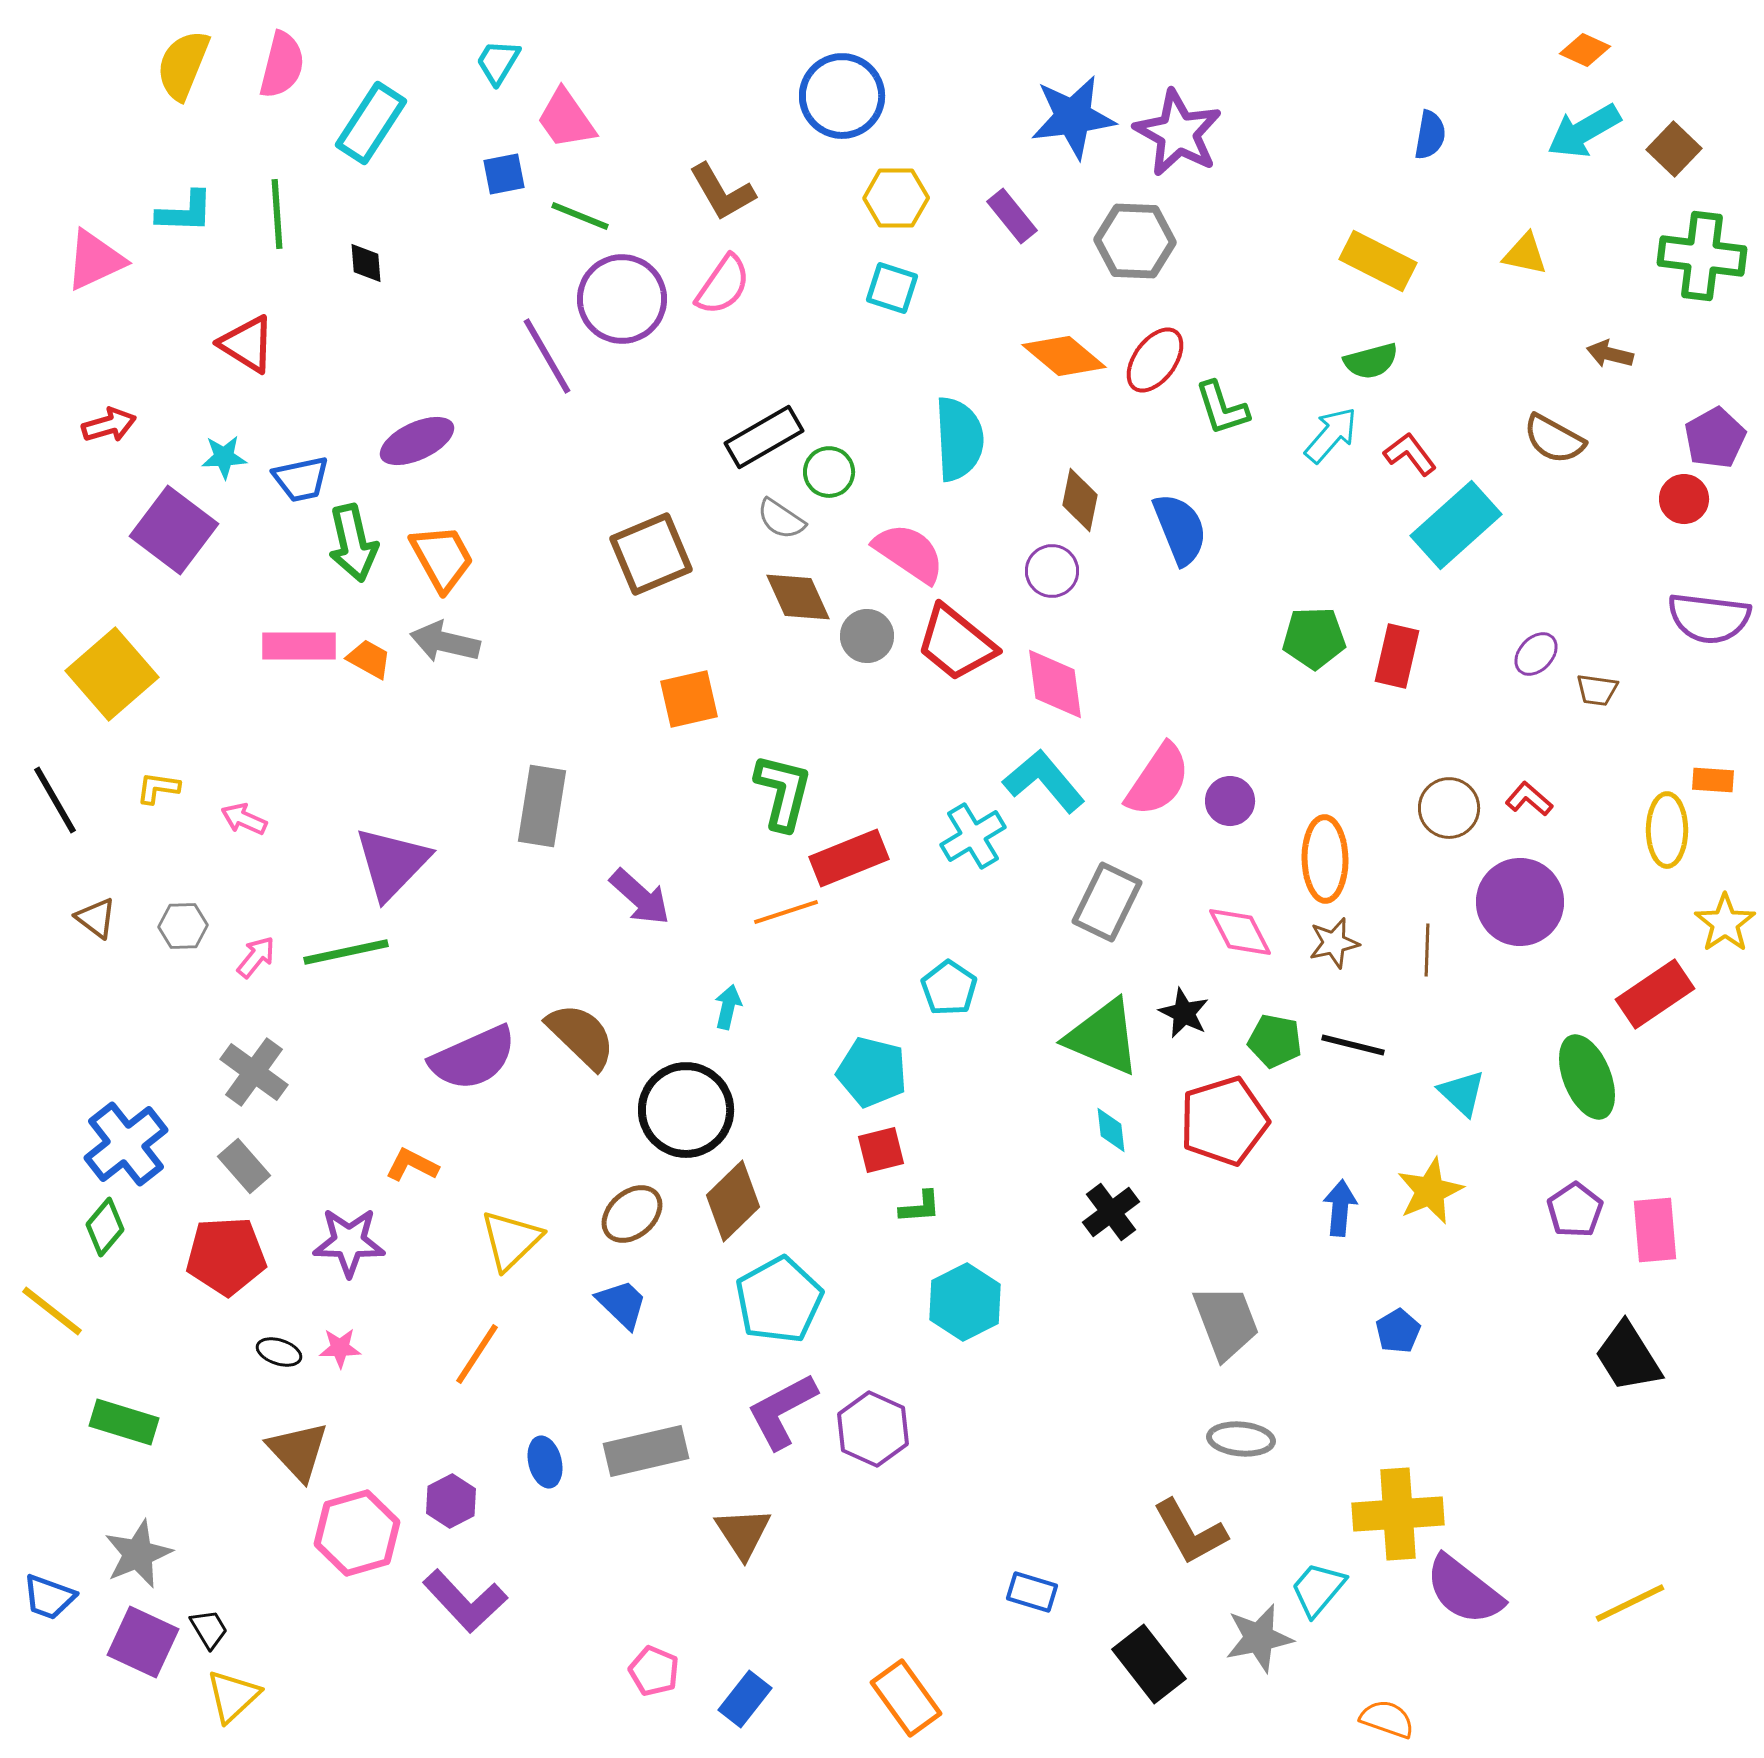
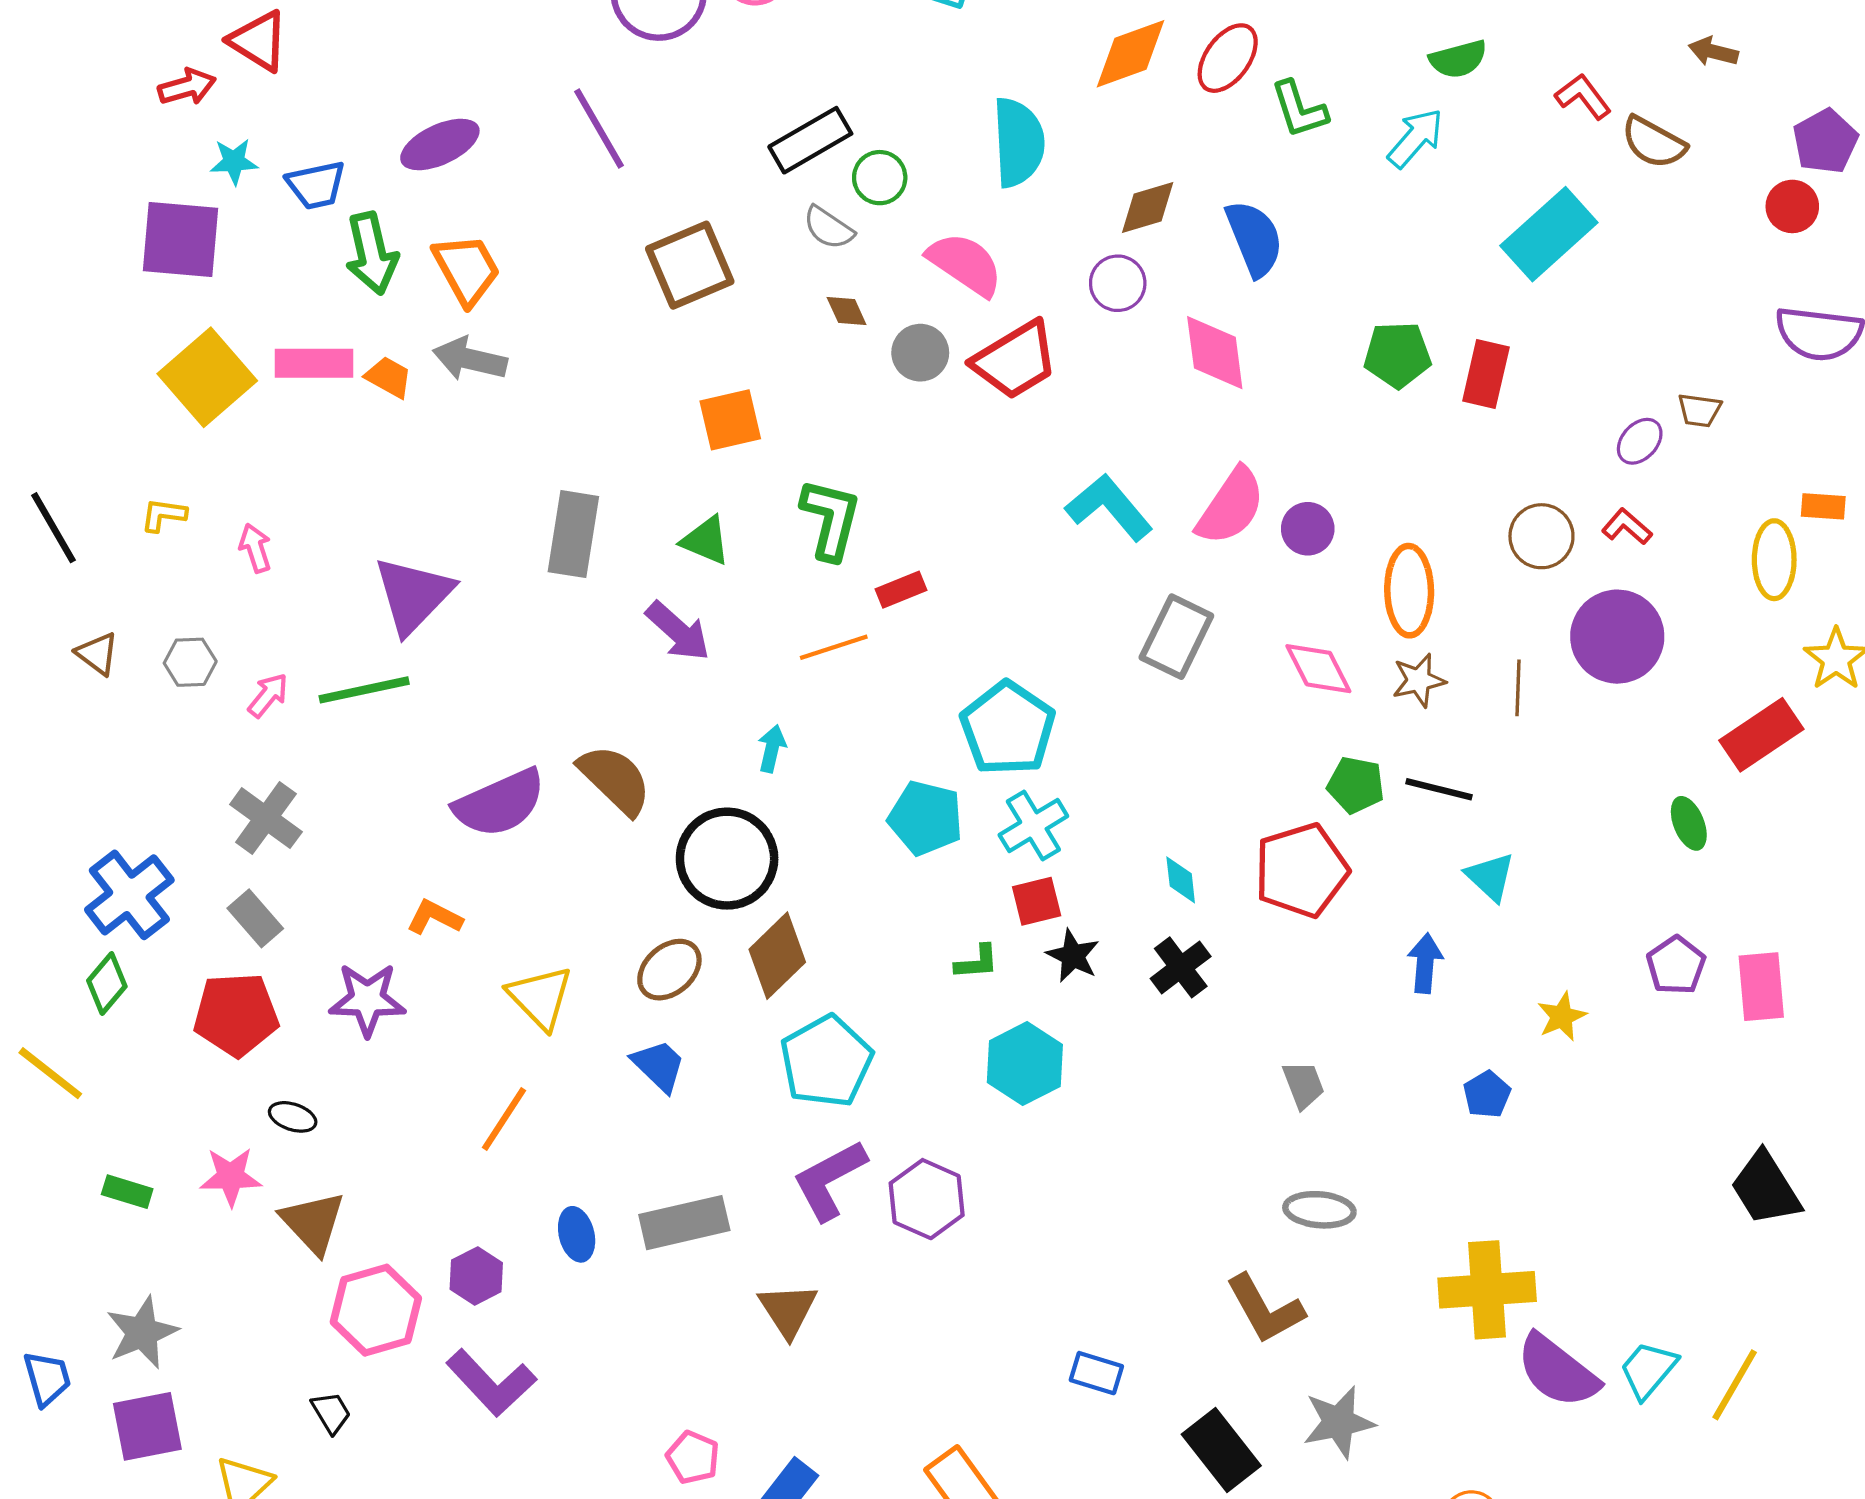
purple line: (547, 356) -> (599, 128), moved
orange diamond: (1064, 356) -> (1131, 54), turned -60
red arrow: (109, 425) -> (187, 87), moved
red L-shape: (1410, 454) -> (1583, 96), moved
brown diamond: (1080, 500) -> (1148, 207), turned 62
purple square: (174, 530) -> (181, 239), turned -32
brown diamond: (798, 597) -> (847, 311), size x0.6
red trapezoid: (956, 643) -> (1015, 360), turned -70
purple ellipse: (1536, 654) -> (1640, 441), moved
yellow square: (112, 674) -> (207, 377), moved
pink diamond: (1055, 684) -> (1215, 353), moved
pink arrow: (244, 819) -> (255, 548), turned 48
cyan cross: (973, 836) -> (1033, 825), moved
red rectangle: (849, 858) -> (901, 590), size x0.6
cyan pentagon: (949, 988) -> (1008, 728), size x1.6
black star: (1184, 1013) -> (1073, 956), moved
green triangle: (1103, 1037) -> (706, 541), moved, size x0.6
green ellipse: (1587, 1077) -> (1689, 823), size x0.6
cyan triangle: (1462, 1093) -> (1490, 877), moved
red square: (881, 1150) -> (1037, 901), moved
yellow star: (1430, 1191) -> (1562, 1017), moved, size x0.7
yellow triangle: (511, 1240) -> (540, 997), turned -30
gray trapezoid: (1226, 1322) -> (1303, 1085), size x0.6
pink star: (340, 1348) -> (231, 1177), moved, size x1.4
black trapezoid: (1628, 1357) -> (1766, 1188), moved
green rectangle: (124, 1422) -> (127, 1192), size x0.7
cyan trapezoid: (1318, 1589) -> (1648, 1370), moved
blue trapezoid: (49, 1597) -> (47, 1378), turned -126
yellow line: (1630, 1603) -> (1735, 1385), turned -34
black trapezoid: (209, 1629) -> (331, 1413), moved
purple square: (143, 1642) -> (147, 1426), turned -36

